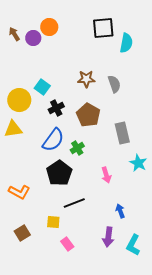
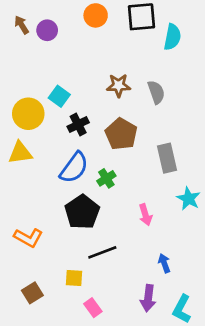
orange circle: (49, 27) -> (96, 15), moved

